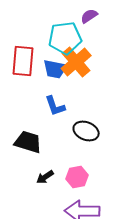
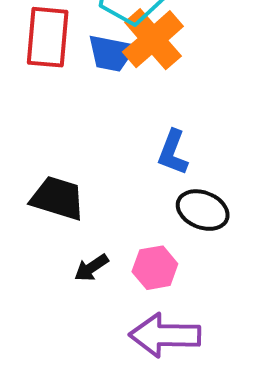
blue L-shape: (55, 106) -> (173, 152), moved, turned 40
black ellipse: (86, 131) -> (203, 210), moved

